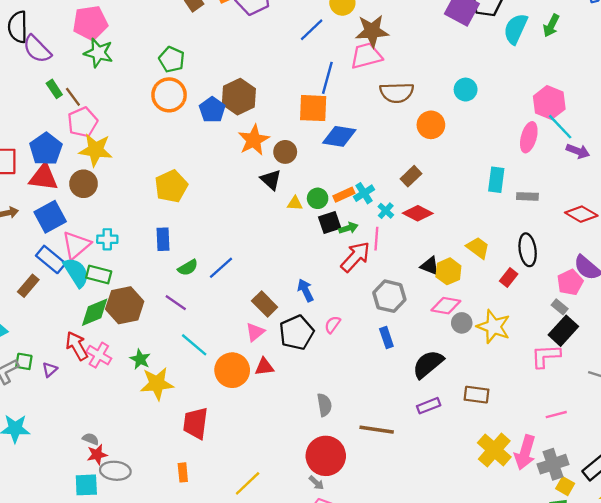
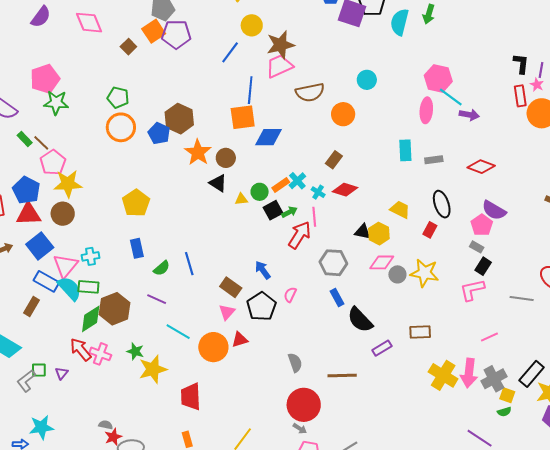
blue line: (221, 268) -> (189, 264), turned -55
black rectangle: (563, 331) -> (483, 266), size x0.7
black semicircle: (428, 364) -> (360, 320), moved, turned -84

